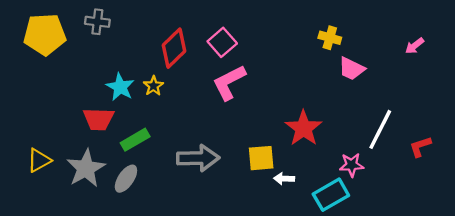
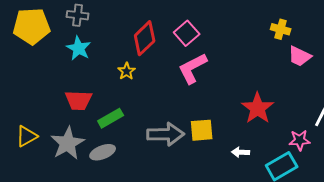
cyan star: (120, 87) -> (79, 48), moved
yellow square: (261, 158) -> (202, 130), moved
gray ellipse: (126, 179) -> (103, 152), turned 35

